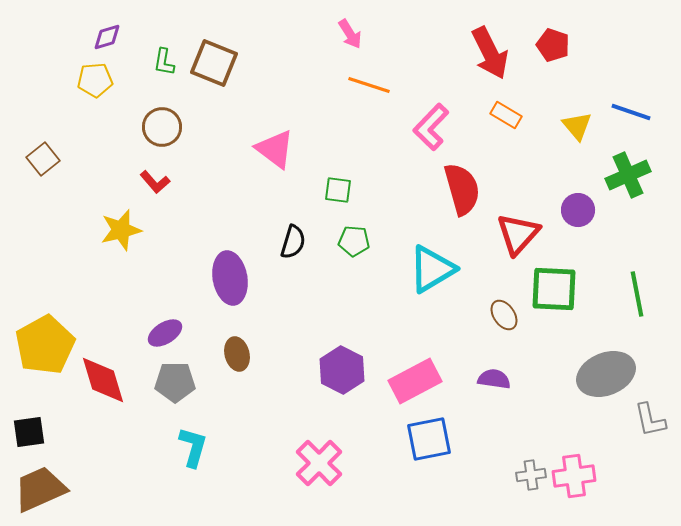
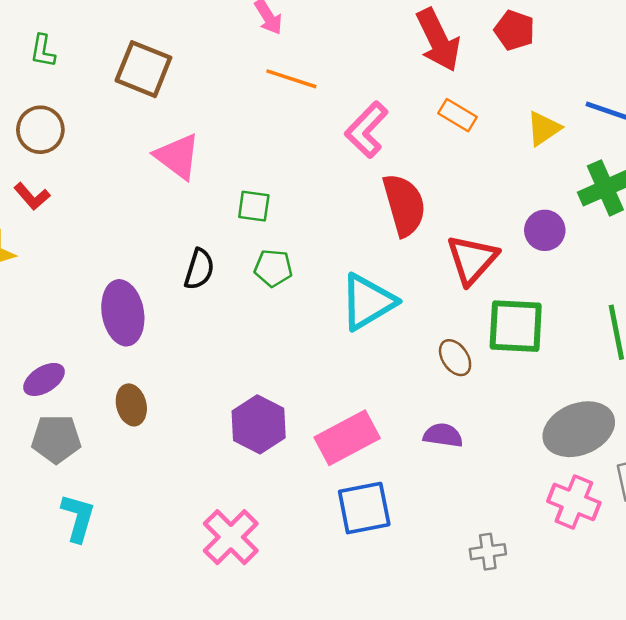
brown square: (214, 63) -> (143, 69), moved
yellow triangle: (577, 126) -> (544, 129), turned 36
pink cross: (574, 476) -> (574, 502), moved, turned 30

